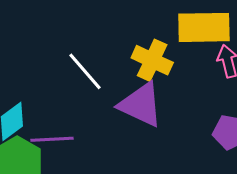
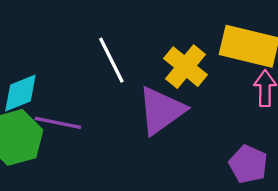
purple triangle: (141, 105) -> (161, 111), turned 45

